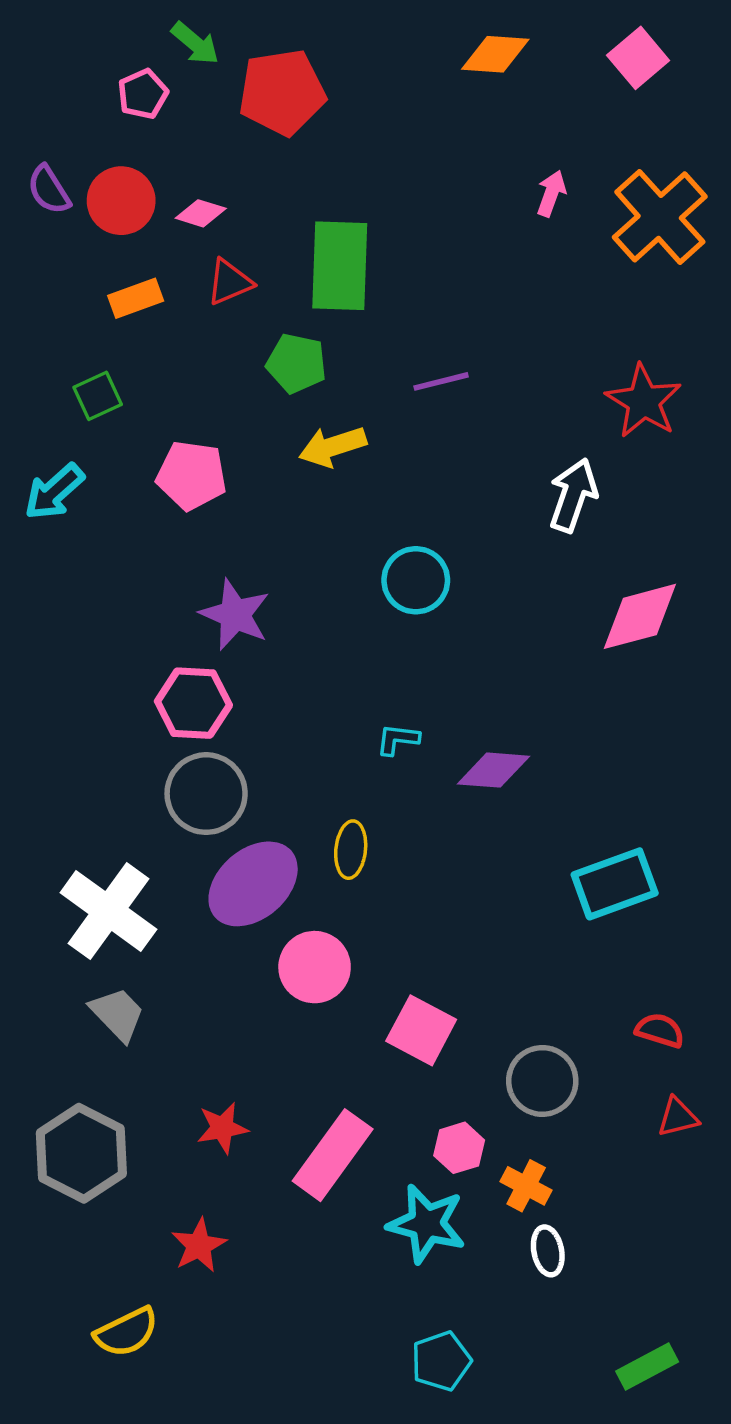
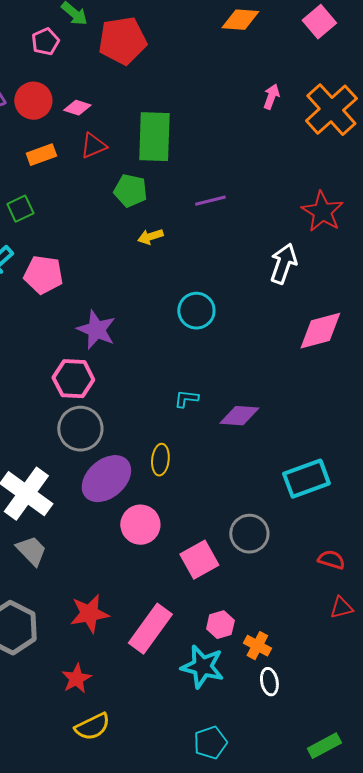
yellow arrow: (333, 446) -> (150, 237), size x0.7
pink pentagon: (192, 475) -> (43, 275), moved
pink square: (421, 1030) -> (199, 560), turned 33
gray circle: (542, 1081) -> (249, 534), moved
red star: (222, 1128) -> (89, 614), size x1.4
yellow semicircle: (127, 1332) -> (92, 727), moved

